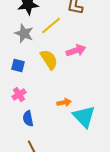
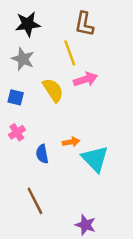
yellow line: (51, 25) -> (70, 53), moved, turned -70
blue semicircle: (28, 118) -> (42, 154), moved

